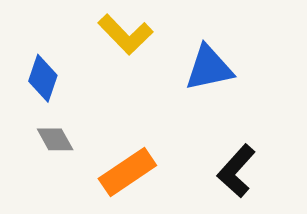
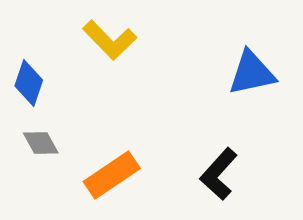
blue triangle: (209, 68) -> (252, 73), moved

